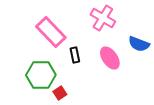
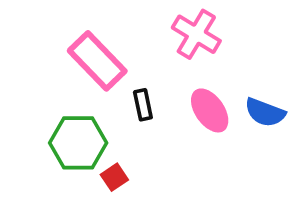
blue semicircle: (139, 44) -> (265, 112), moved

